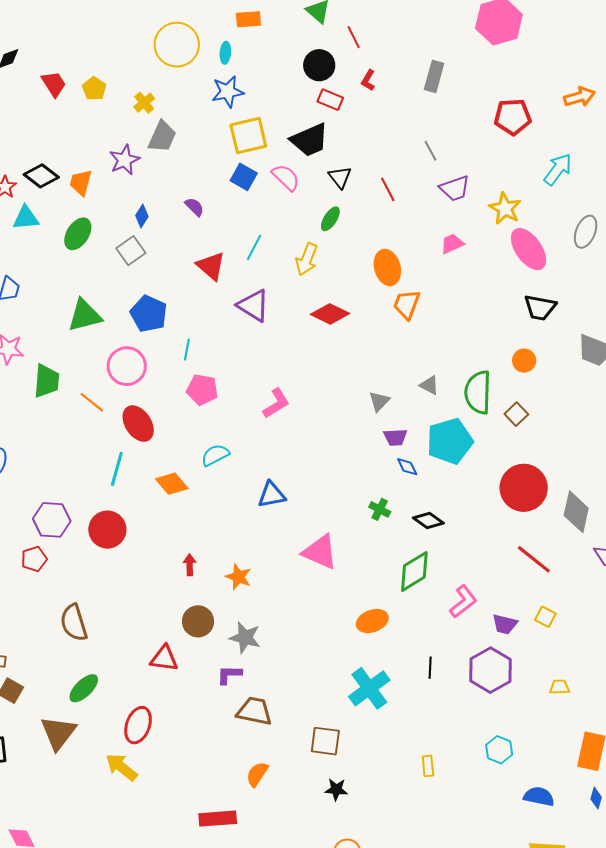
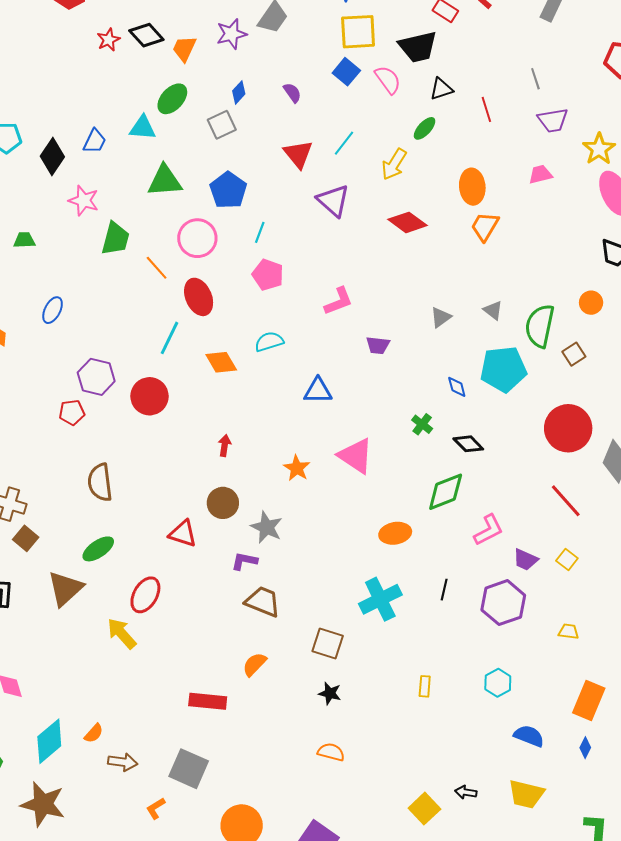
black triangle: (340, 177) -> (441, 89), turned 40
cyan triangle: (26, 218) -> (143, 128), moved
purple trapezoid: (395, 437) -> (378, 345), moved
orange star: (238, 577) -> (297, 468), moved

